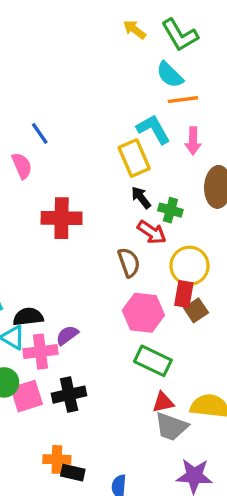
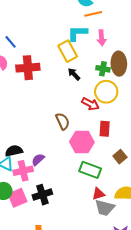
cyan L-shape: (153, 129) -> (77, 33), turned -55
green cross: (170, 210) -> (103, 69), moved
red cross: (62, 218) -> (28, 68), moved
red arrow: (152, 232) -> (90, 104), moved
brown semicircle: (129, 262) -> (63, 121), moved
yellow circle: (190, 266) -> (106, 92), moved
brown square: (196, 310) -> (120, 157), moved

